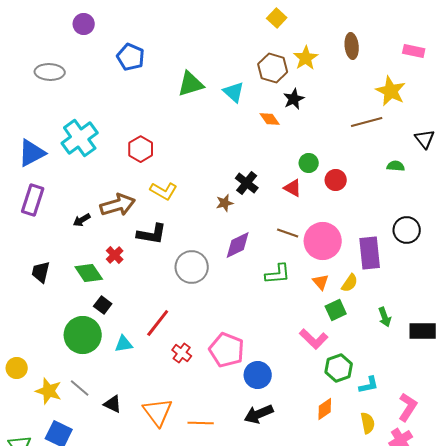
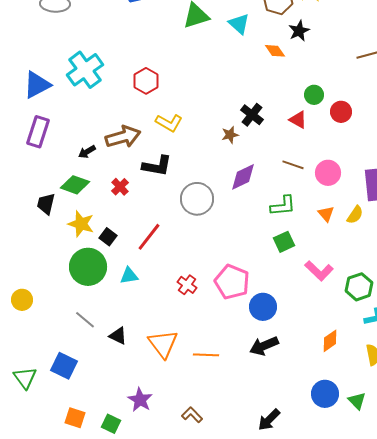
pink circle: (323, 241) -> (328, 173), size x0.7
green diamond: (89, 273) -> (75, 185), moved, turned -36
green square: (336, 310) -> (284, 242), moved
red line: (158, 323) -> (149, 237), moved
green hexagon: (339, 368) -> (359, 287), moved
yellow star: (49, 391) -> (81, 224), moved

